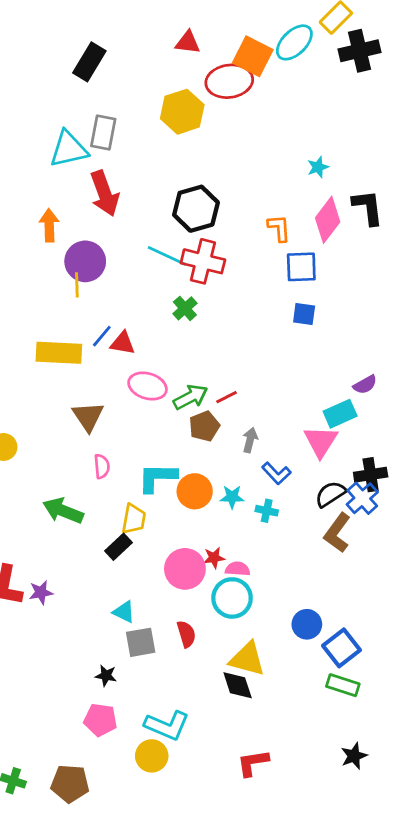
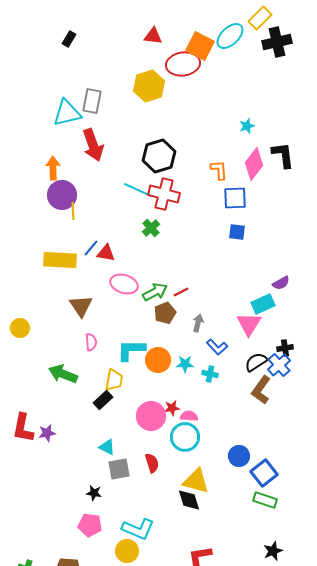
black rectangle: (89, 62) -> (69, 39), moved, size x0.6
purple circle: (85, 261) -> (62, 195), moved
black cross: (371, 475) -> (285, 348), size x0.7

